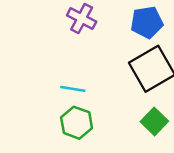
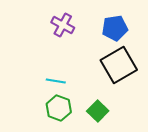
green square: (154, 121) -> (98, 111), moved

